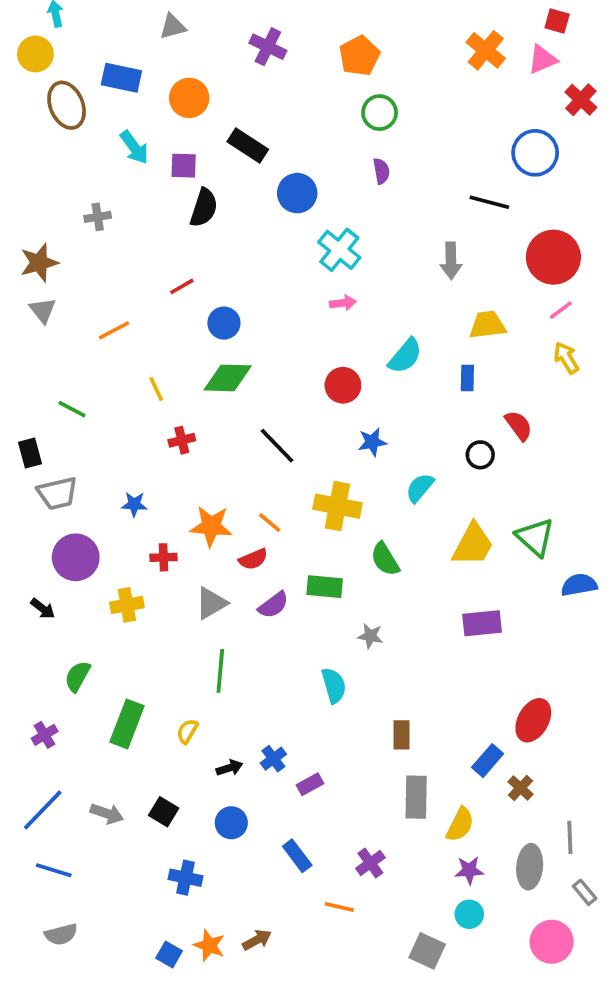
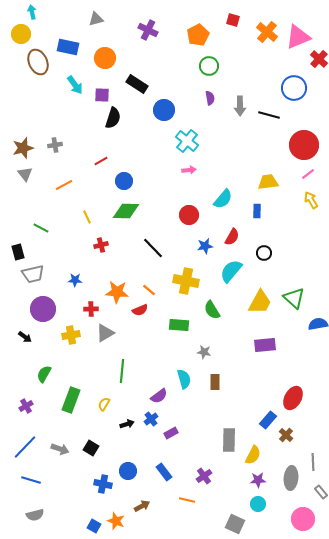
red square: (557, 21) -> (233, 20), moved
pink triangle: (542, 59) -> (298, 37), size x1.5
gray cross: (98, 217) -> (55, 145), moved
gray arrow: (451, 261) -> (240, 106), moved
red semicircle: (519, 426) -> (232, 237), moved, turned 66
cyan semicircle: (420, 488) -> (231, 271), size x1.4
gray triangle: (211, 603) -> (105, 333), moved
purple semicircle: (273, 605) -> (159, 396), moved
brown rectangle: (402, 735) -> (215, 382), moved
blue circle: (231, 823) -> (128, 471), moved
brown arrow: (257, 940) -> (142, 506), moved

